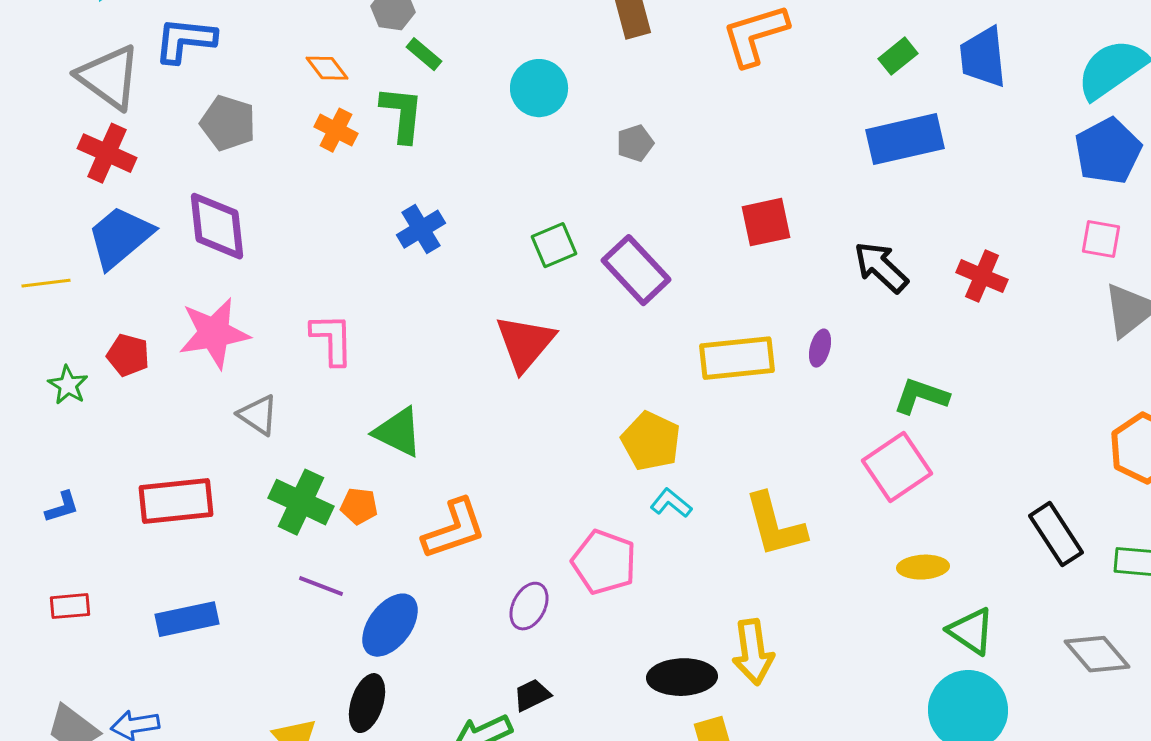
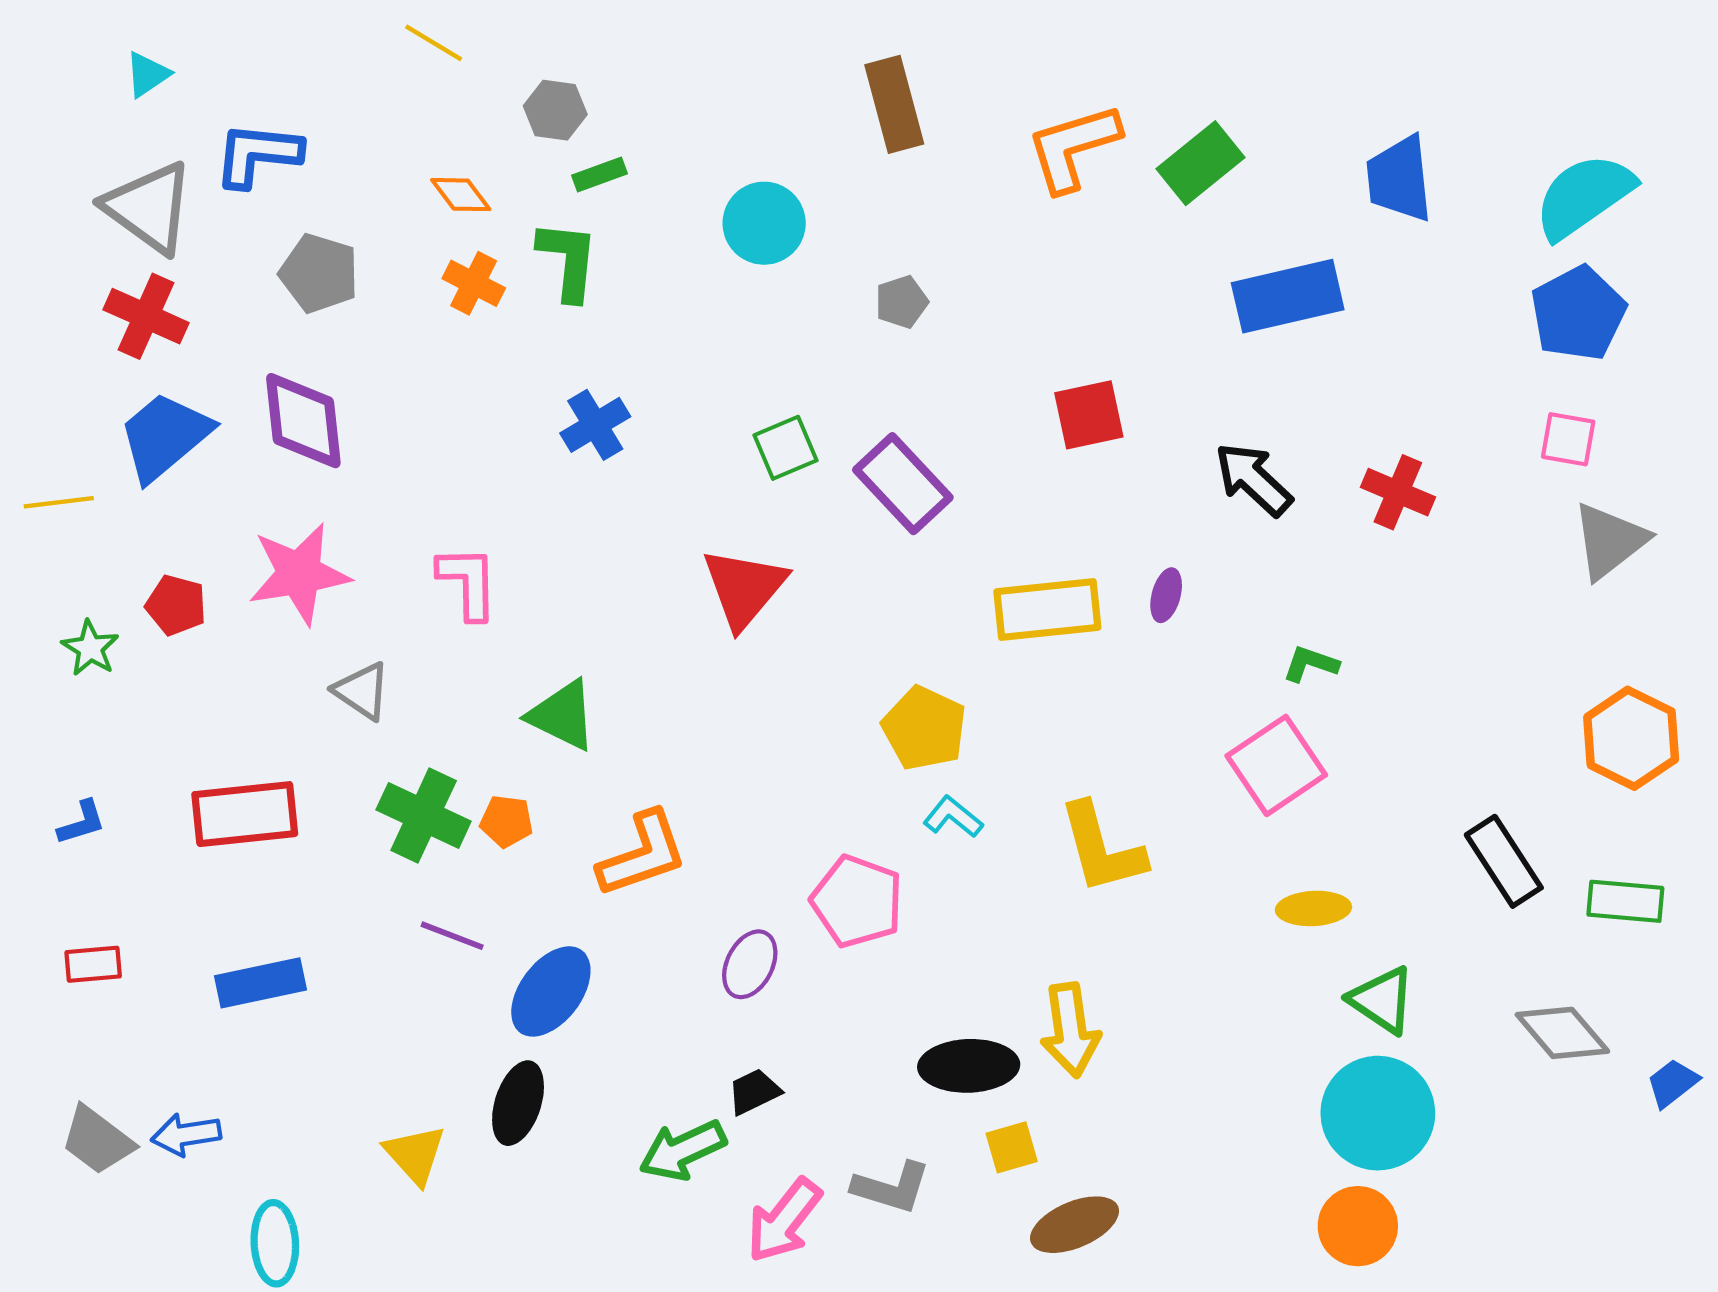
green rectangle: (424, 54) -> (600, 175), turned -60
green rectangle: (898, 56) -> (1200, 163), moved, size x1.5
green L-shape: (921, 396) -> (1311, 664), size x0.7

